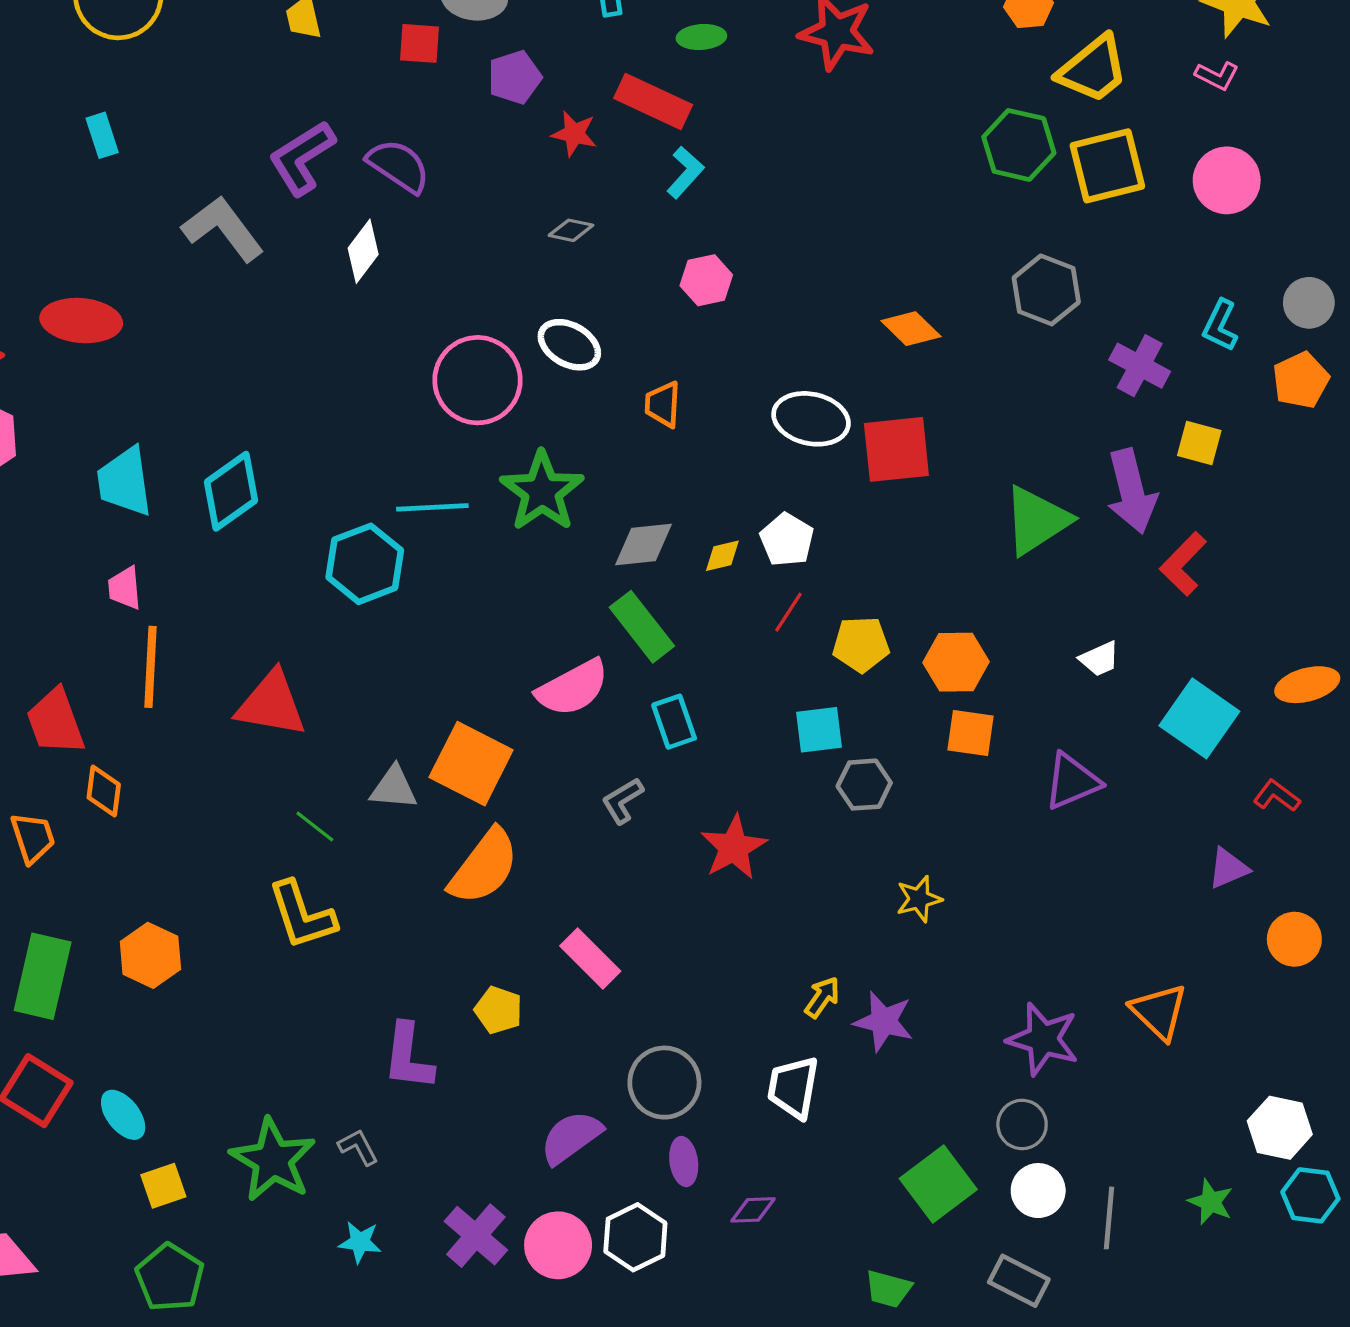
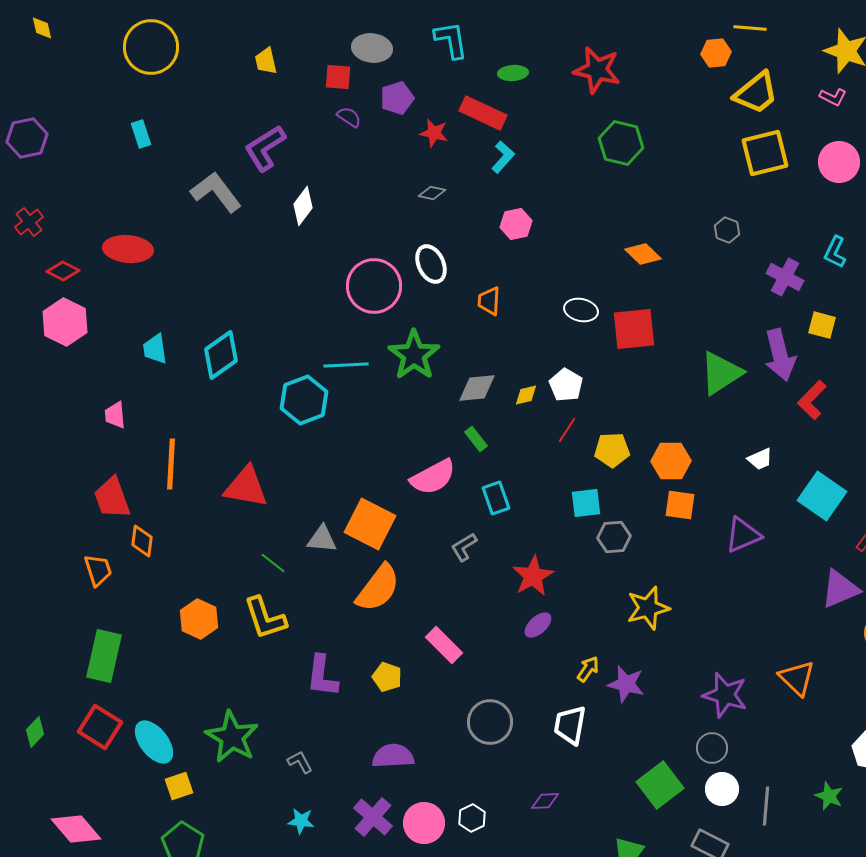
green hexagon: (1019, 145) -> (621, 143), moved
purple semicircle: (399, 166) -> (349, 117), moved, size x0.6
gray hexagon: (1046, 290) -> (727, 230), size x0.6
white ellipse: (569, 345) -> (431, 264), turned 36
white ellipse: (811, 419) -> (581, 310), size x0.7
cyan trapezoid: (125, 482) -> (155, 349), size x0.7
pink trapezoid: (125, 588) -> (115, 415), moved
green rectangle: (642, 627) -> (476, 439), size x0.6
purple triangle: (1228, 868) -> (840, 589), size x1.5
yellow star: (919, 899) -> (648, 608), size x1.5
orange hexagon: (150, 955) -> (199, 619), moved
purple L-shape: (408, 1057) -> (322, 676), moved
cyan ellipse: (123, 1115) -> (154, 742), size x1.4
purple semicircle: (571, 1137) -> (393, 756), moved, turned 33
green star: (273, 1160) -> (232, 737), moved
purple ellipse: (684, 1162) -> (538, 625), moved, turned 56
white hexagon: (635, 1237) -> (472, 818), size x0.7

